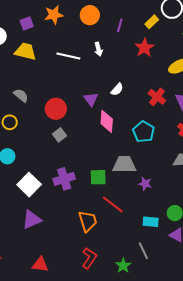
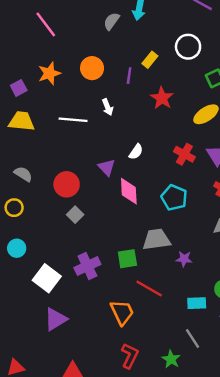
yellow rectangle: (152, 22) -> (150, 60), moved

